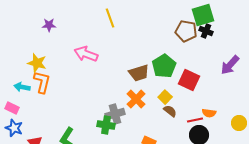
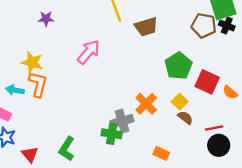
pink arrow: (86, 54) -> (89, 52), turned 110
brown trapezoid: (139, 73) -> (146, 27), moved
orange semicircle: (209, 113) -> (230, 92), moved, turned 32

